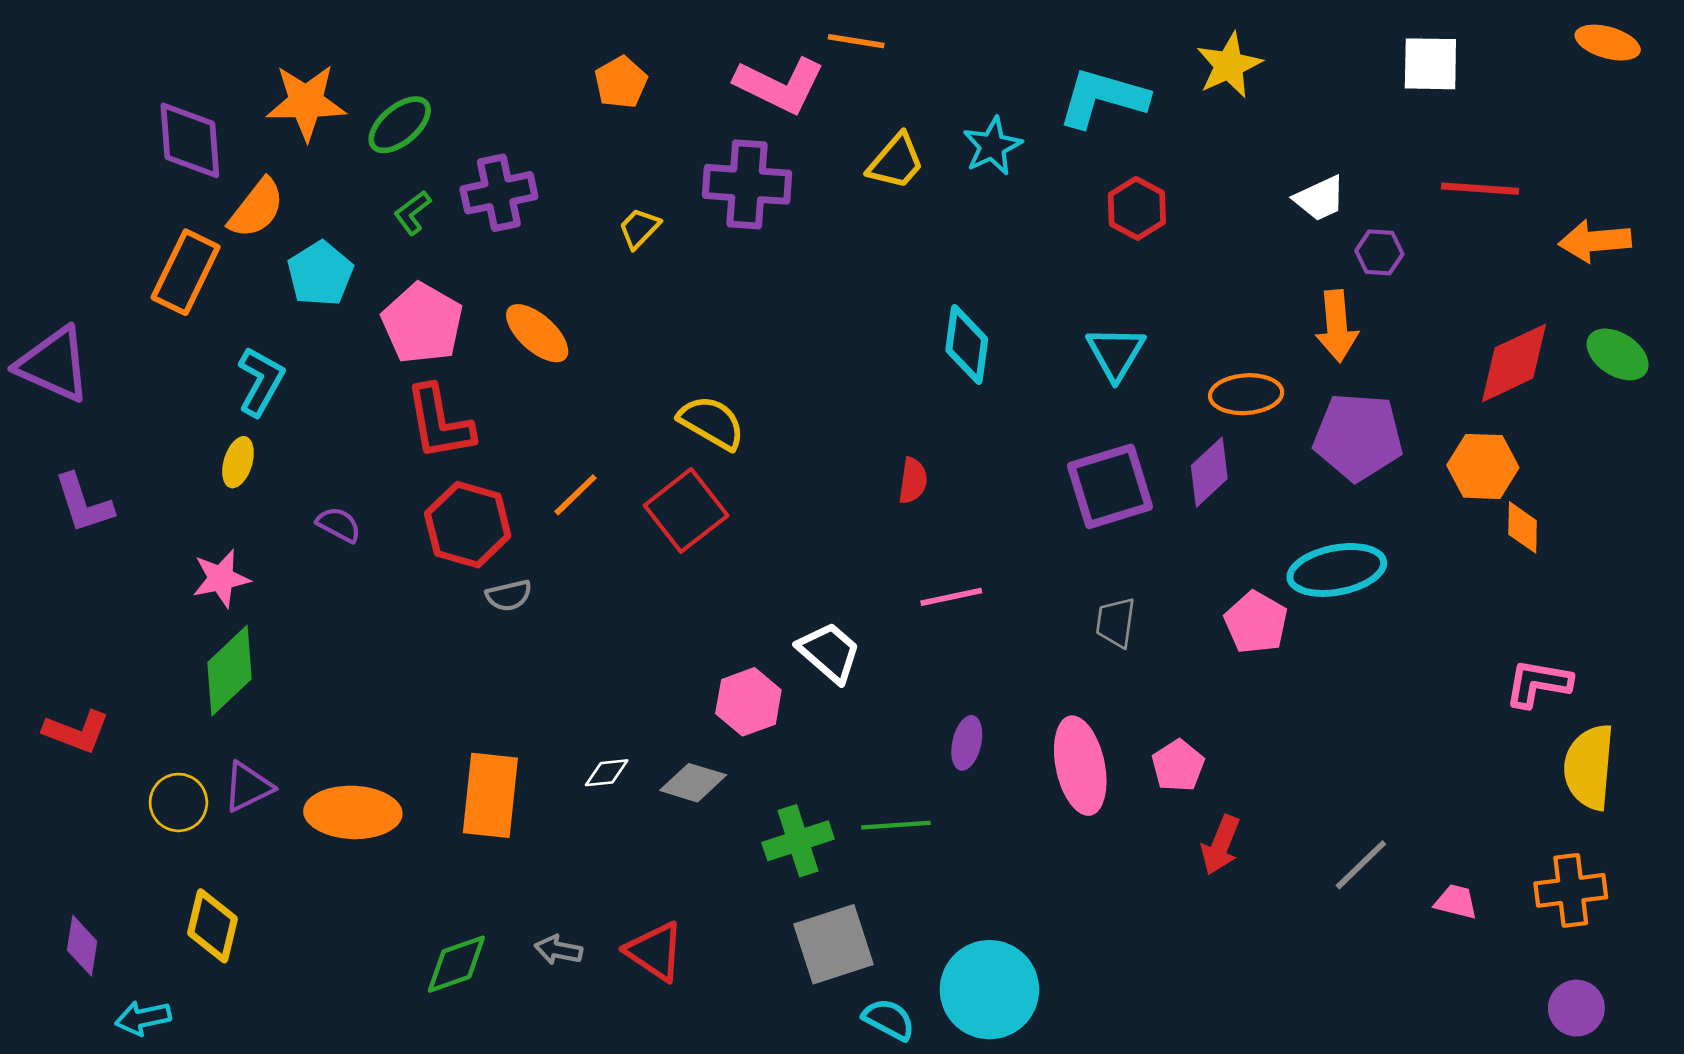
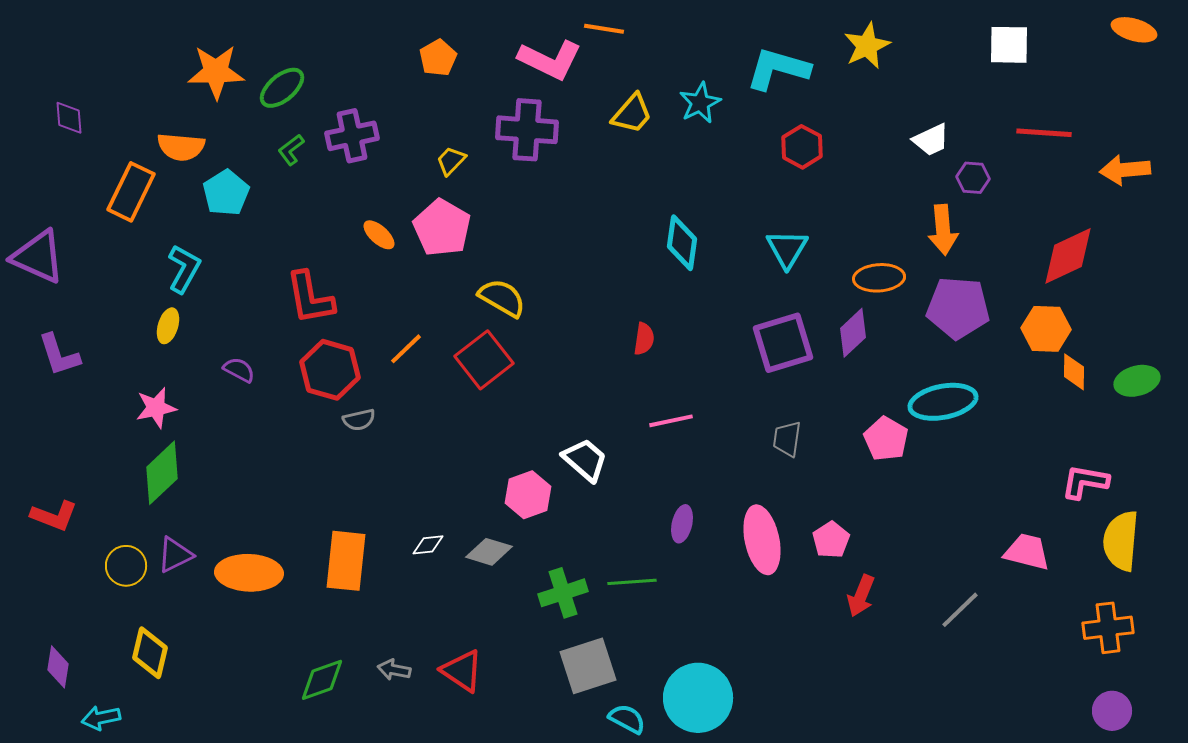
purple diamond: (190, 140) -> (69, 118), moved, size x0.6
orange semicircle: (256, 208) -> (181, 147), turned 57
pink pentagon: (422, 323) -> (442, 228), moved
orange ellipse: (537, 333) -> (379, 235), size x0.7
green ellipse: (1618, 354) -> (1137, 381), moved, turned -48
pink trapezoid: (1456, 902) -> (1027, 552), moved, size x1.5

